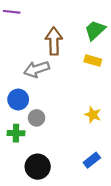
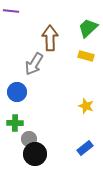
gray arrow: (37, 69) -> (34, 64), turned -40
gray circle: (37, 118) -> (29, 139), moved

